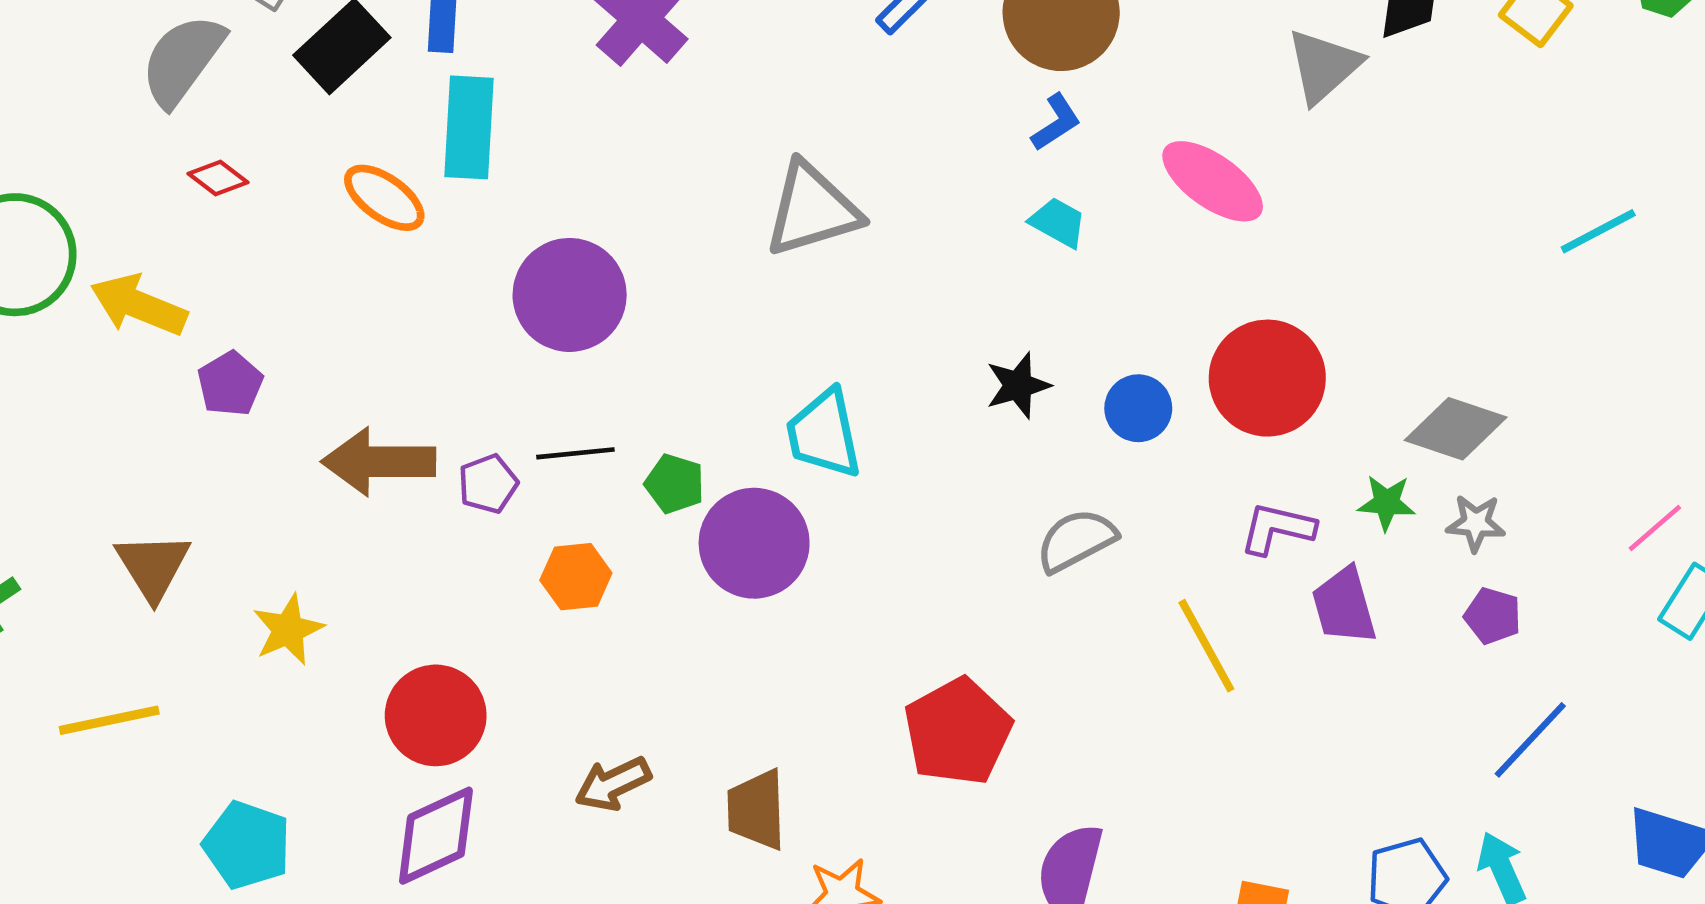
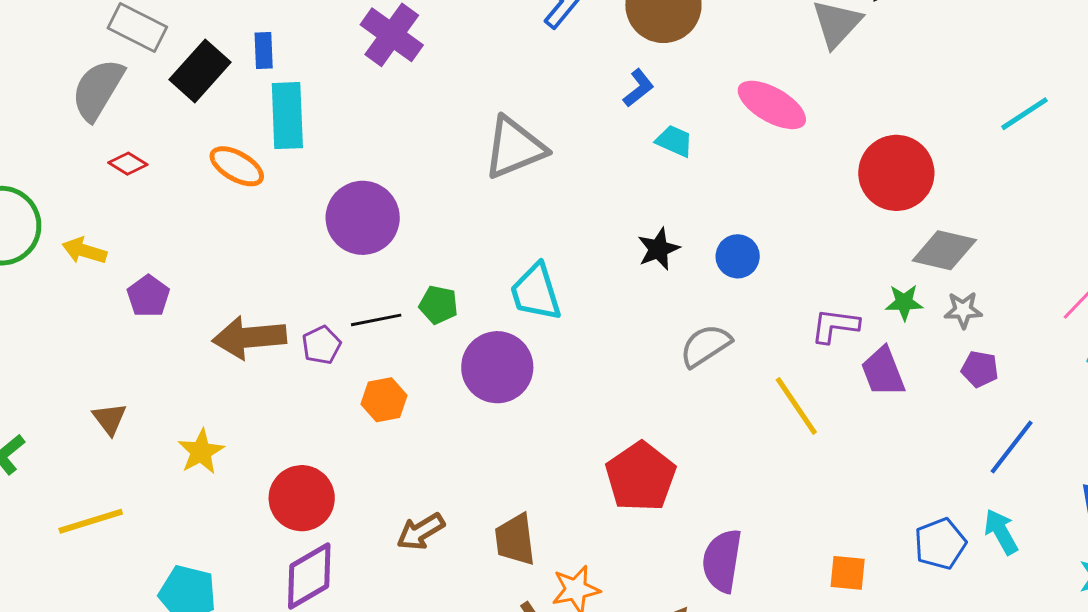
blue L-shape: (1056, 122) -> (638, 88), moved
yellow arrow: (139, 305) -> (84, 251), size x0.7
red circle: (1267, 378) -> (896, 173), moved
green pentagon: (675, 484) -> (439, 305), moved
brown triangle: (153, 566) -> (110, 419), size x0.7

